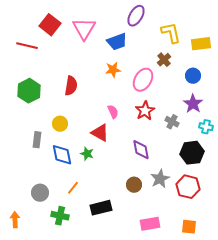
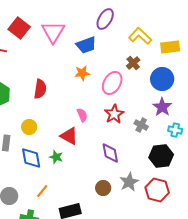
yellow L-shape: (171, 33) -> (140, 36), turned -35
blue circle: (193, 76) -> (162, 79), size x1.5

